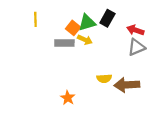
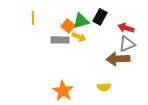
yellow semicircle: (104, 78) -> (104, 87), moved
brown arrow: (127, 85) -> (118, 59), moved
orange star: (68, 98) -> (63, 91), size x1.5

